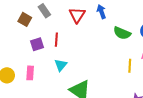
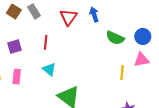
brown square: (25, 19) -> (14, 12), moved
purple square: (37, 44) -> (14, 47), moved
cyan triangle: (61, 65) -> (49, 69), turned -32

